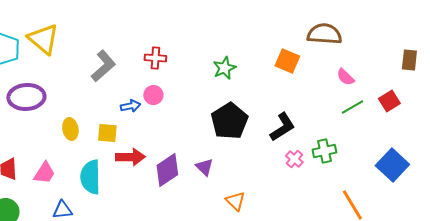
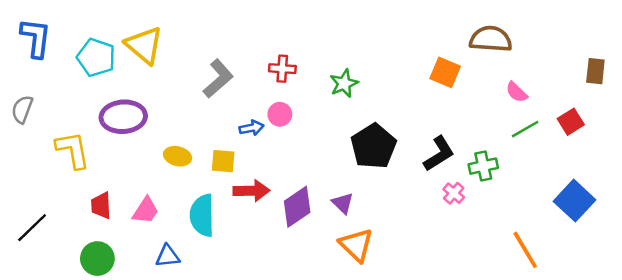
green star: (224, 68) -> (344, 83), moved
yellow ellipse: (70, 129) -> (178, 156), turned -65
green cross: (324, 151) -> (483, 166), moved
orange triangle: (235, 201) -> (356, 245), moved, size x1.4

